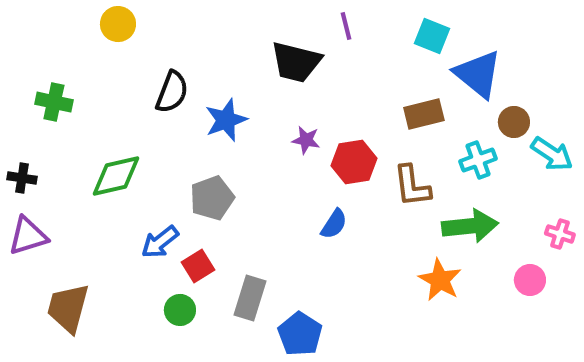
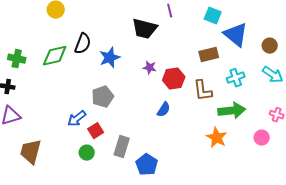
green cross: (54, 102) -> (17, 59), moved
brown circle: (514, 122) -> (270, 46), moved
green diamond: (116, 176) -> (55, 56), moved

